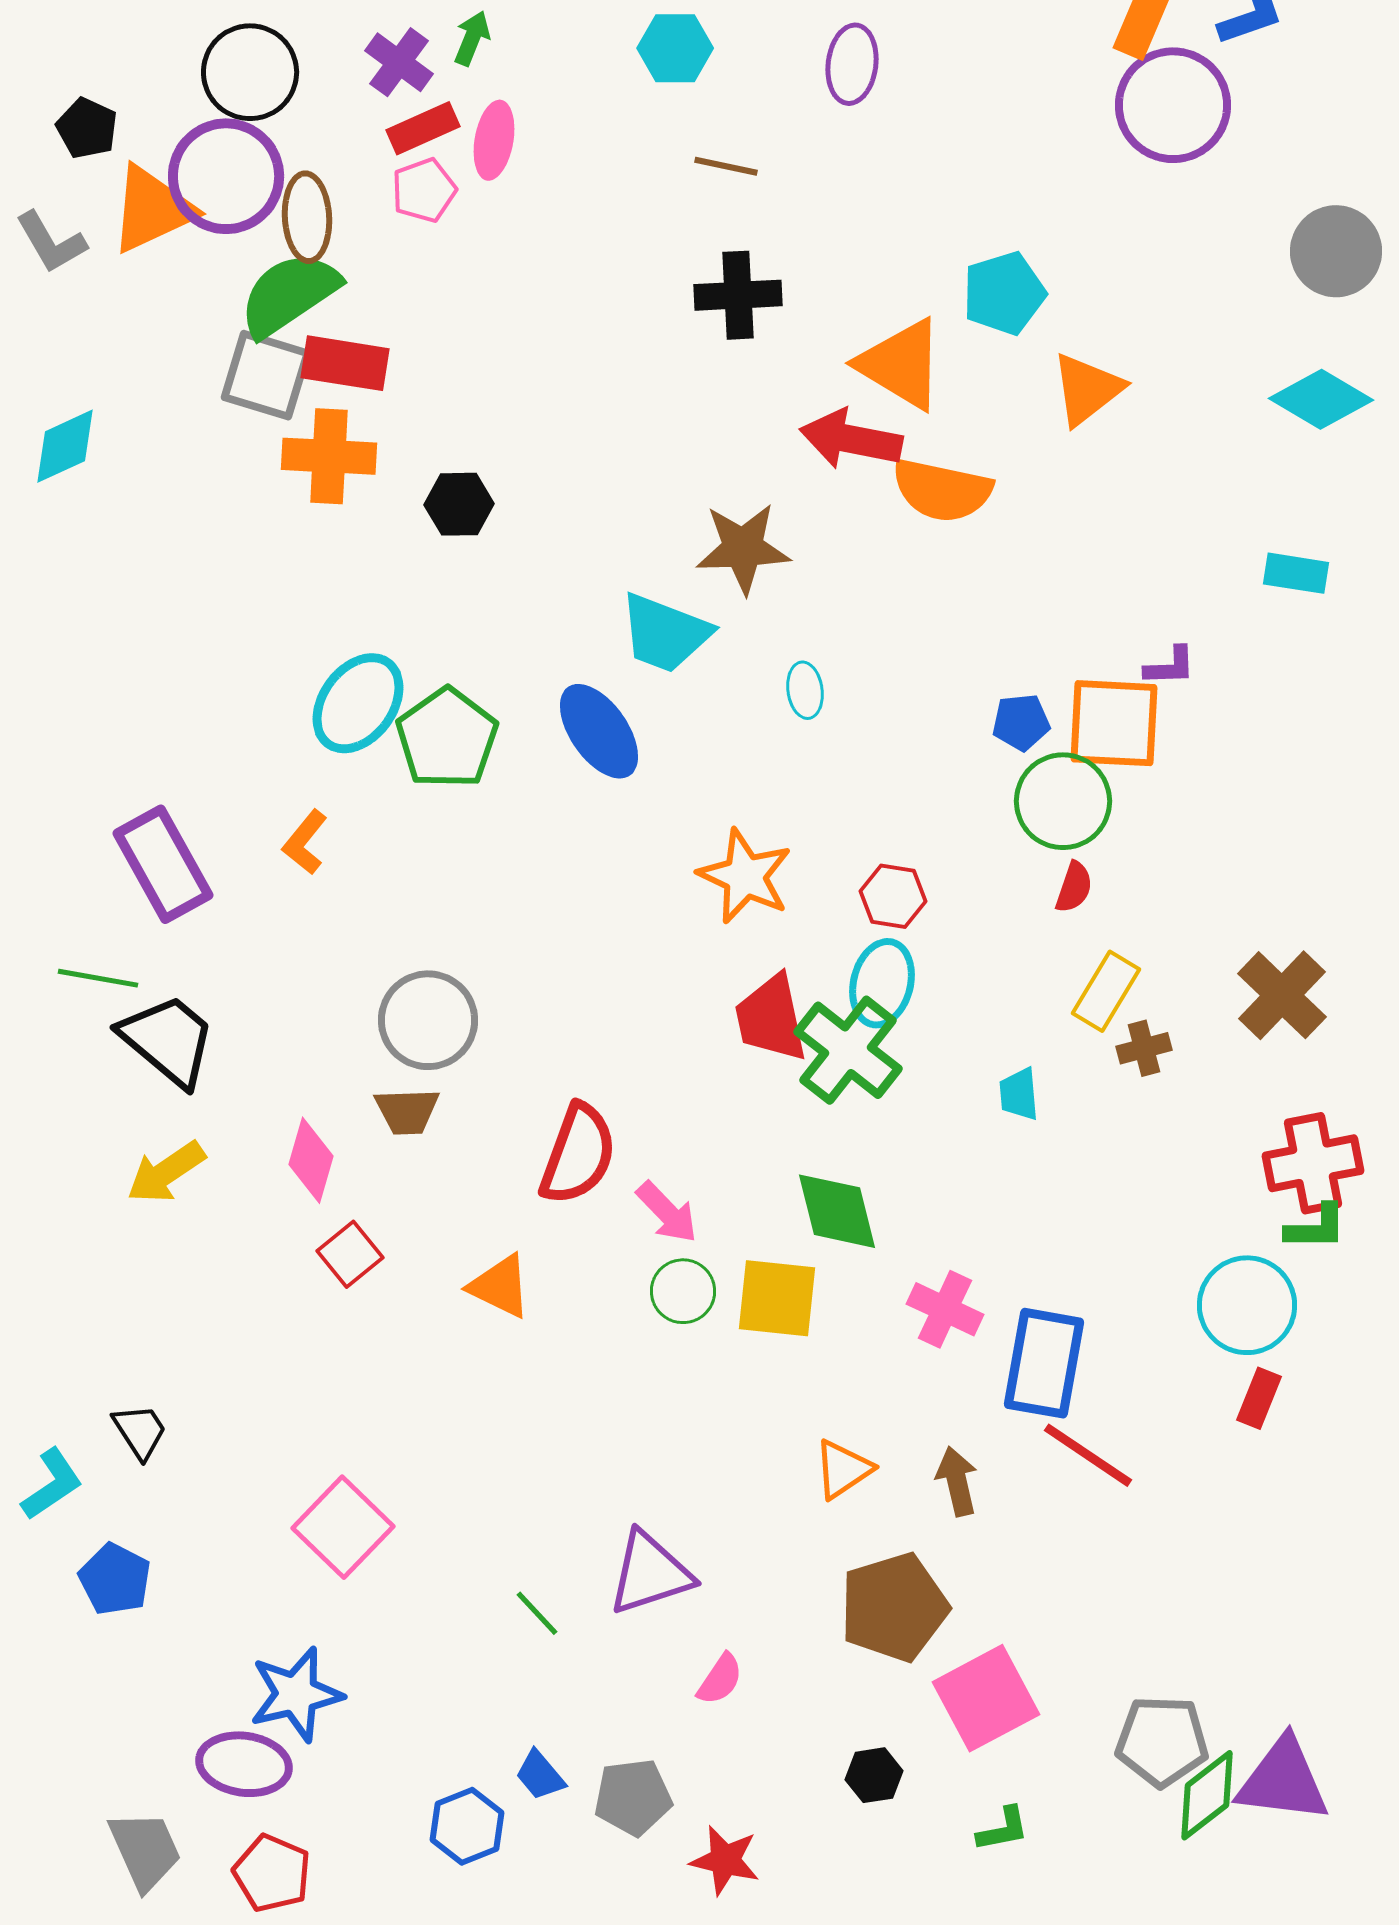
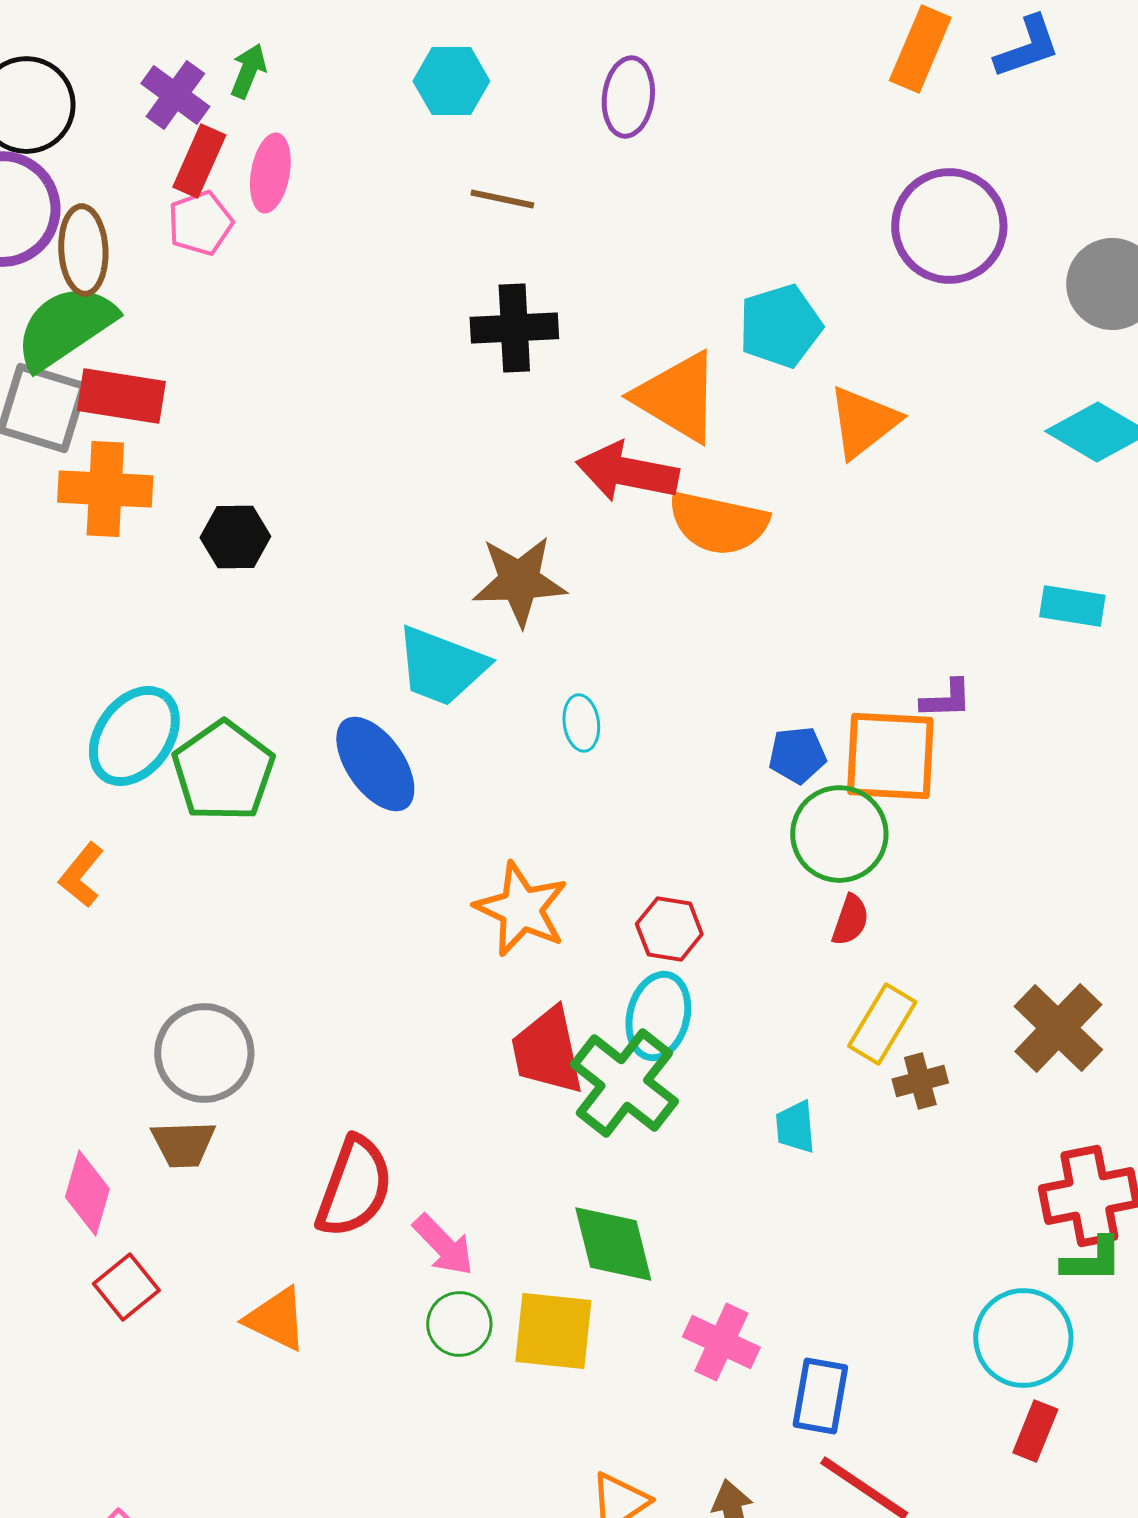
purple circle: (1173, 105) -> (949, 226), moved
red rectangle: (423, 128) -> (199, 161), turned -42
blue rectangle: (1044, 1363) -> (820, 1396), size x0.7

